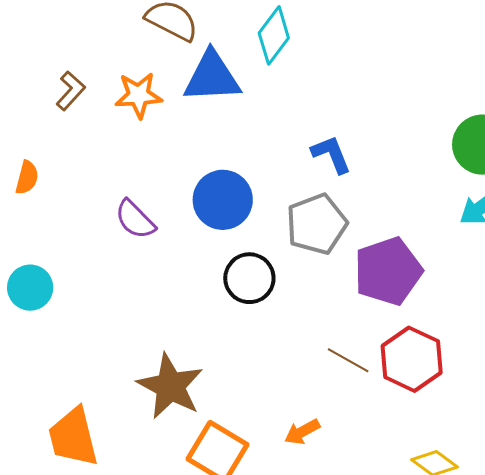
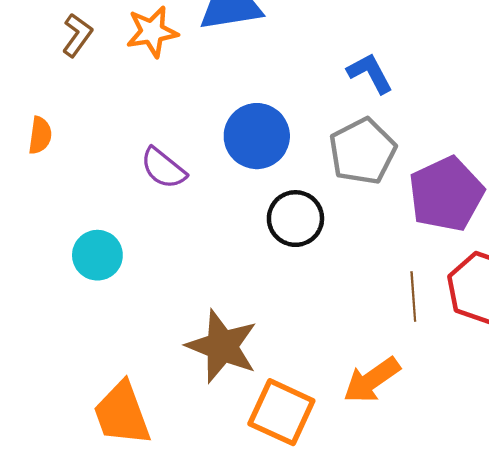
cyan circle: (30, 288) -> (97, 255), moved
brown line: (348, 360) -> (413, 296), turned 63
orange arrow: (302, 432) -> (372, 380), size x1.5

